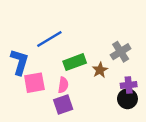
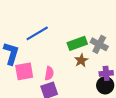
gray cross: (121, 52) -> (99, 44), turned -30
green rectangle: (75, 62) -> (77, 43), moved

